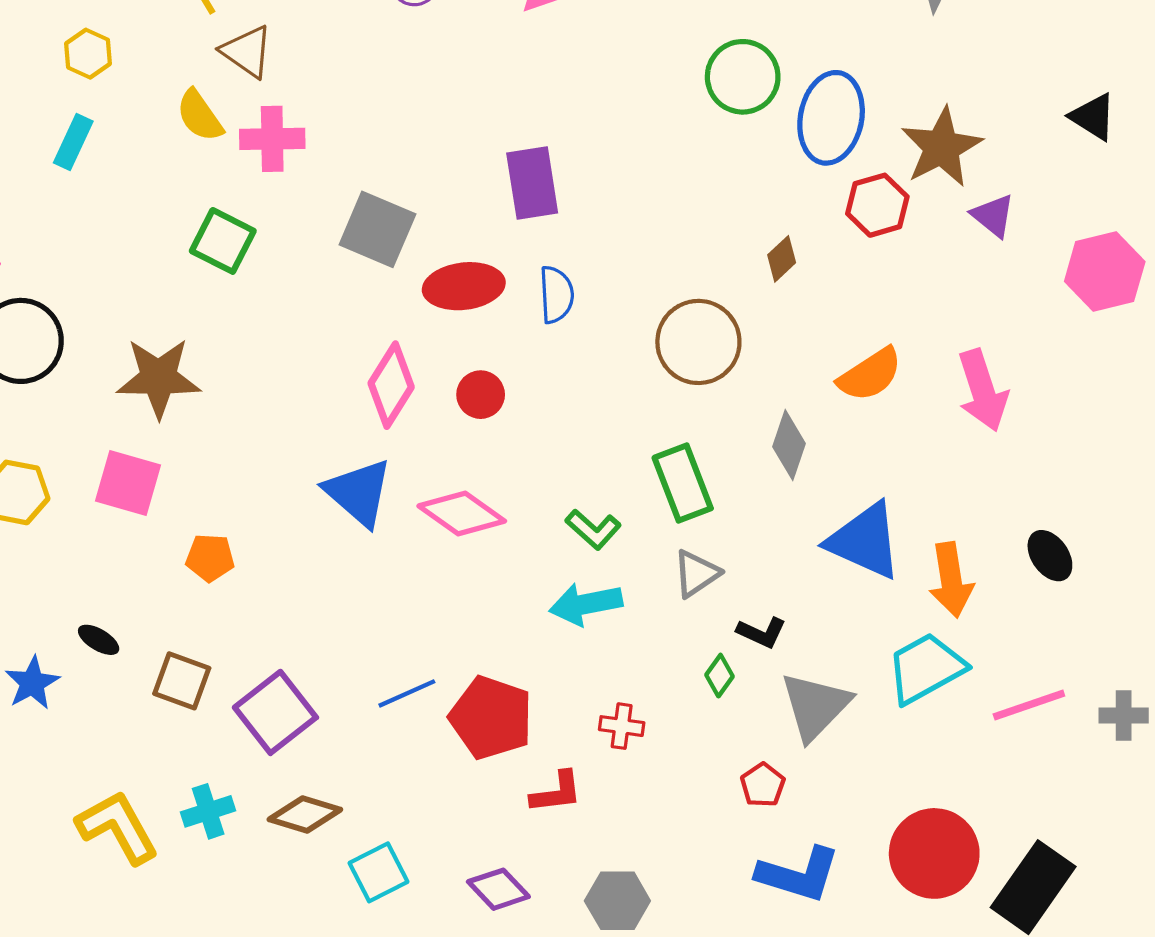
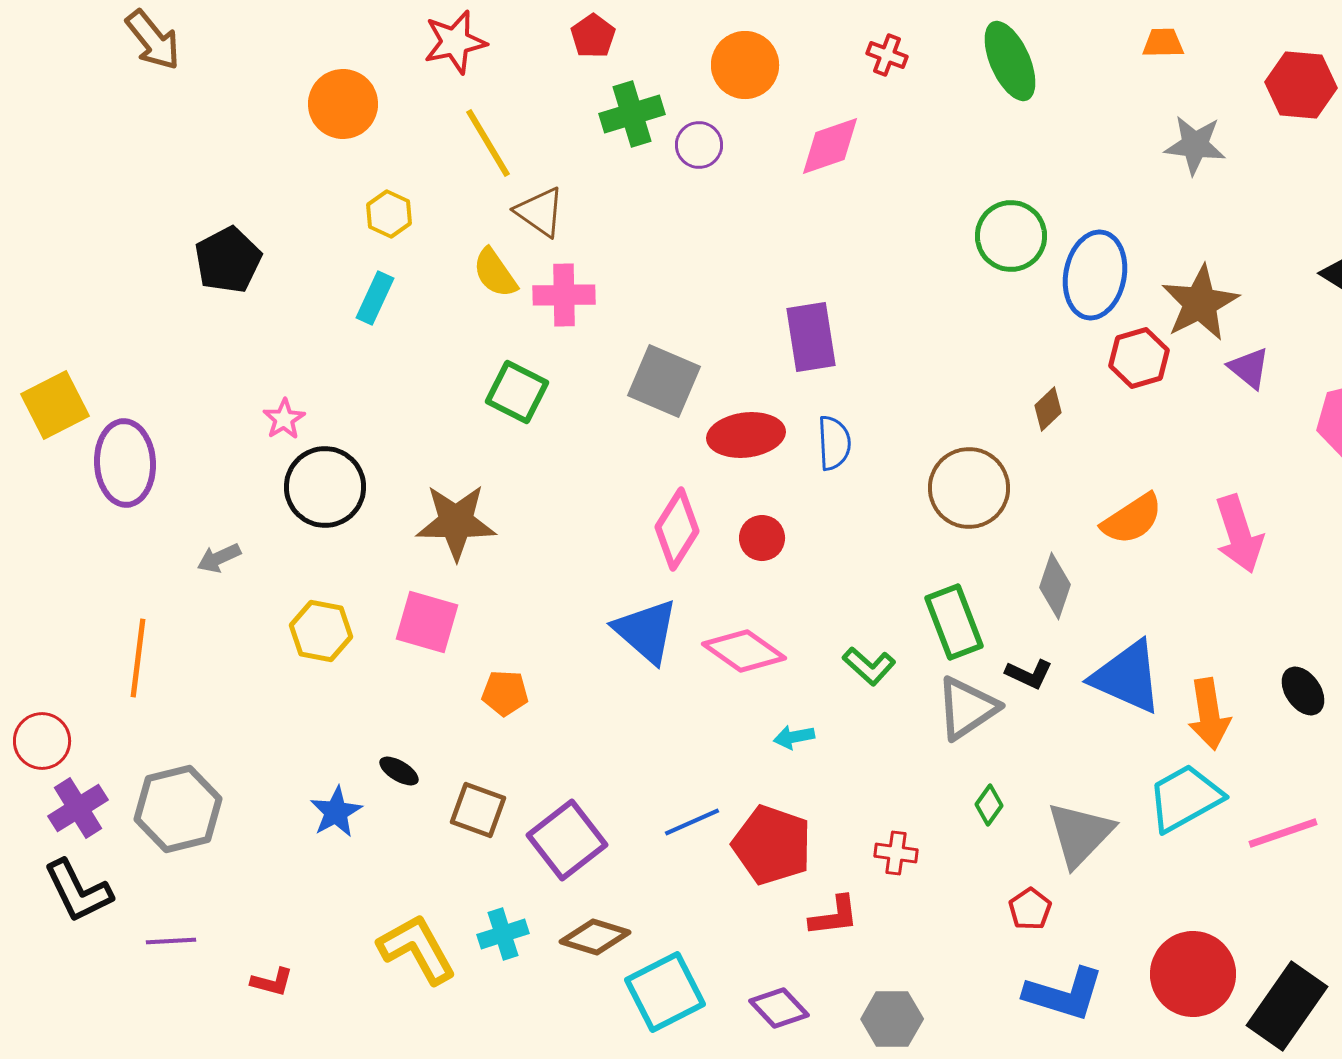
gray triangle: (696, 574) -> (967, 708), size x1.4
cyan arrow: (586, 604) -> (794, 737), moved, size x0.6
black L-shape: (762, 632) -> (1029, 674), moved
cyan square: (379, 872) -> (665, 992), size x1.4

